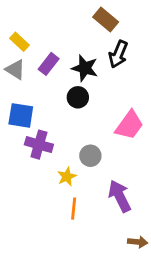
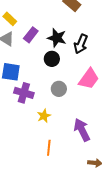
black arrow: (118, 54) -> (81, 44), moved
gray circle: (90, 156) -> (59, 89), moved
orange line: (74, 209) -> (49, 148), moved

